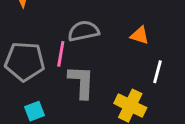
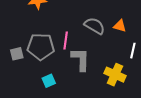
gray semicircle: (83, 31) -> (95, 26), moved, turned 45

